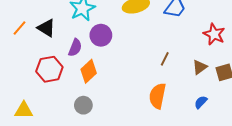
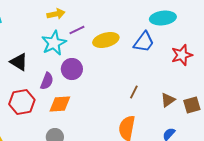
red star: (214, 34) -> (182, 55), moved, turned 30
orange diamond: (89, 71) -> (60, 104), turned 40

